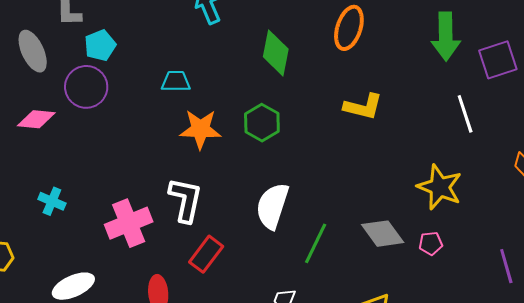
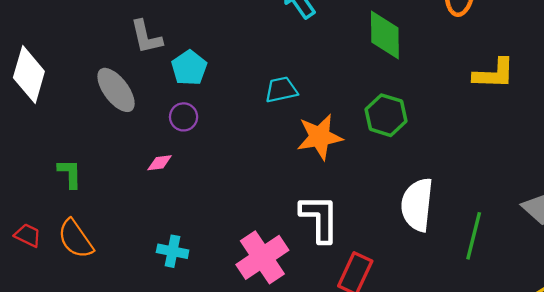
purple circle: (86, 87) -> (184, 117), size x0.6
pink diamond: (36, 119) -> (160, 163), moved, size x0.6

